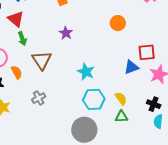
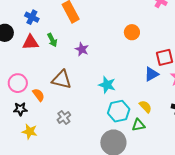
red triangle: (16, 19) -> (30, 42), turned -36
green arrow: (22, 39) -> (52, 40), moved
brown triangle: (42, 60) -> (62, 79), turned -35
green triangle: (121, 117) -> (138, 125), moved

